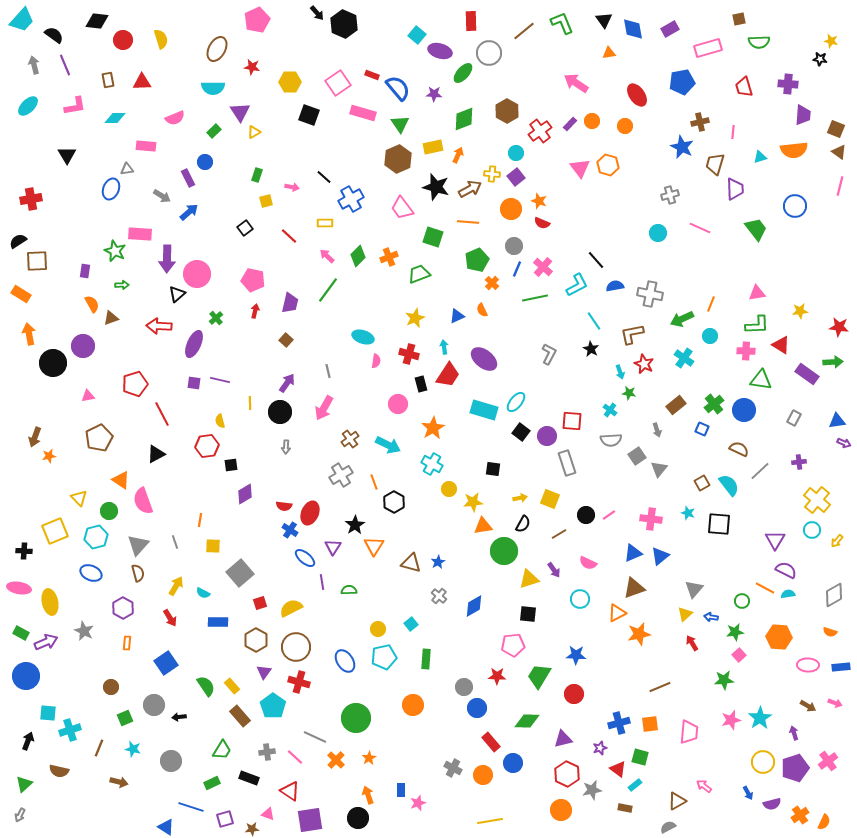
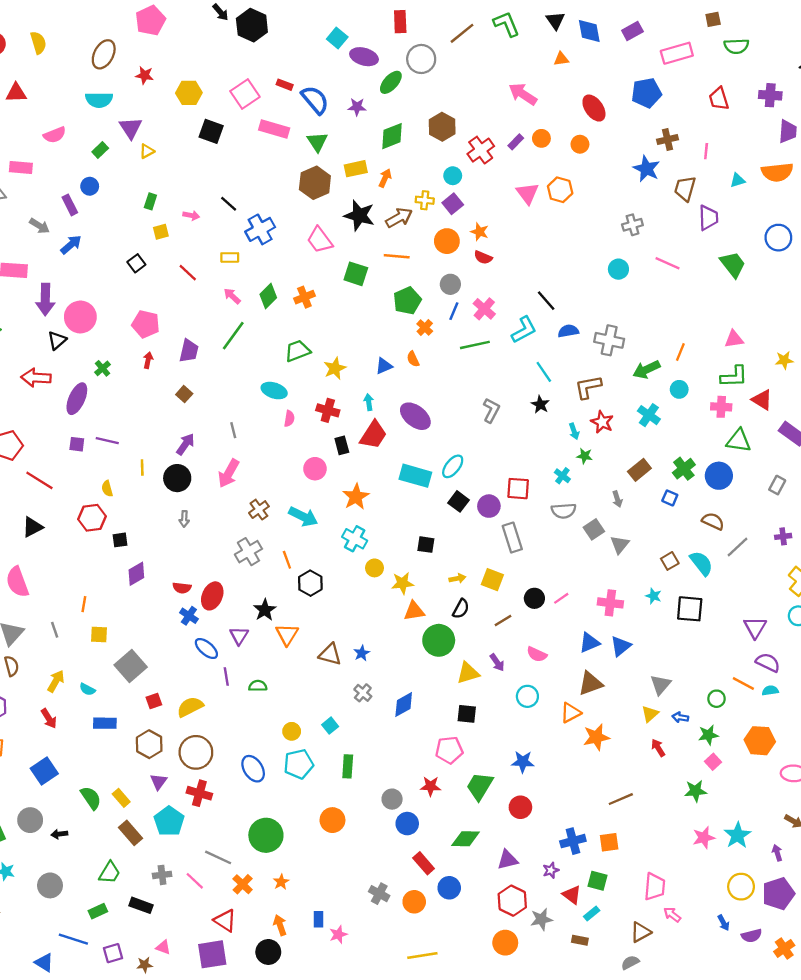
green trapezoid: (419, 274) -> (297, 351), moved
red line: (162, 414) -> (39, 480), turned -30
pink trapezoid: (689, 732) -> (655, 887), moved
red triangle: (290, 791) -> (225, 920), moved

